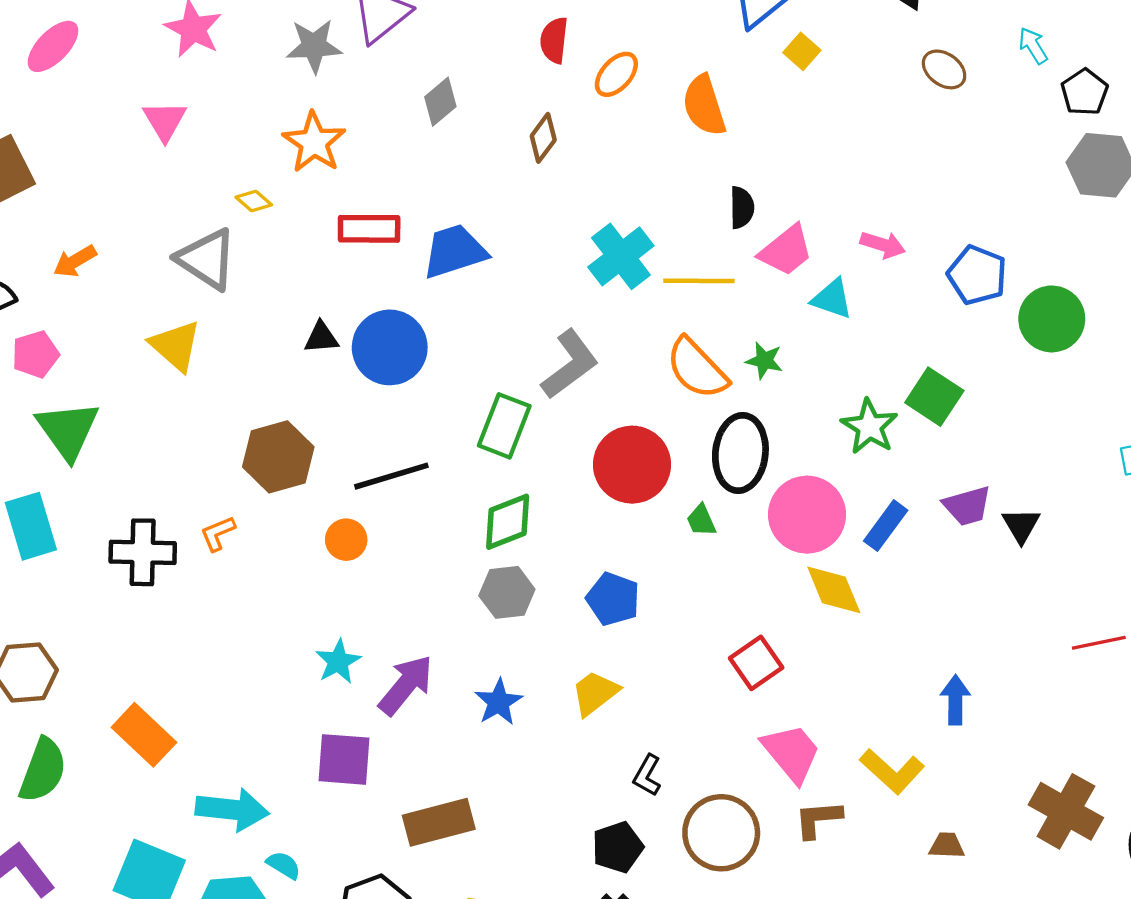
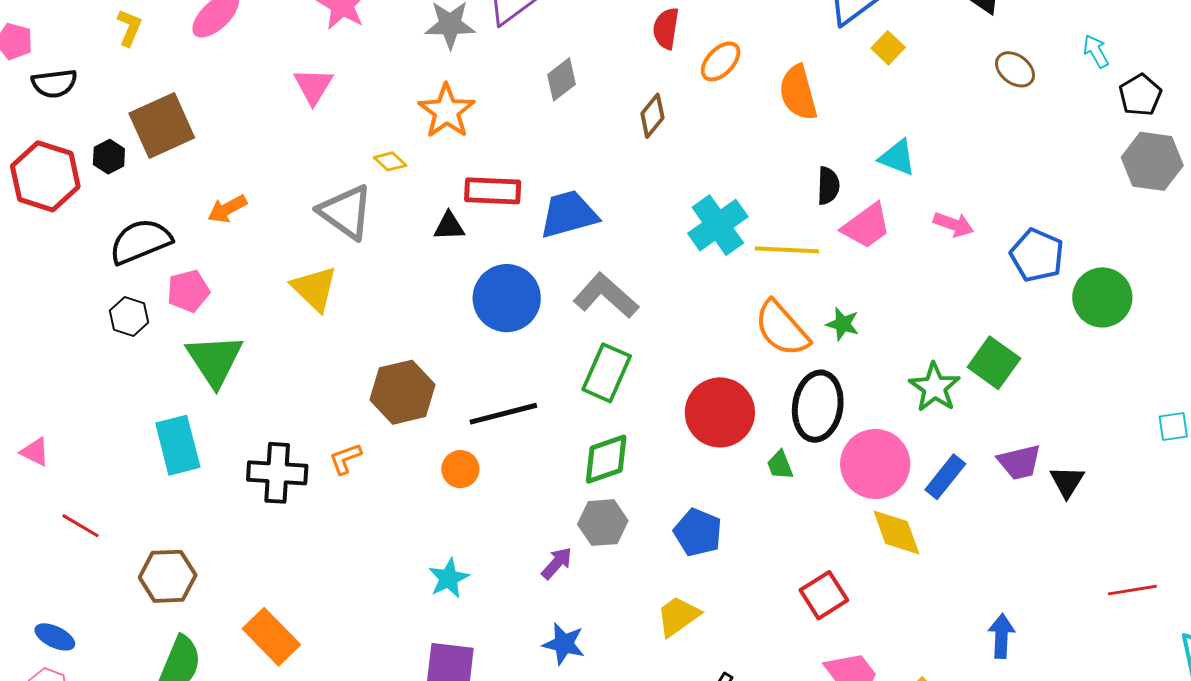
cyan triangle: (832, 299) -> (897, 157), moved
black triangle: (321, 338) -> (449, 226), moved
gray L-shape: (570, 364) -> (606, 296), moved, turned -104
purple arrow: (406, 685) -> (557, 563), moved, size x0.6
blue star: (499, 702) -> (564, 644), moved, turned -30

